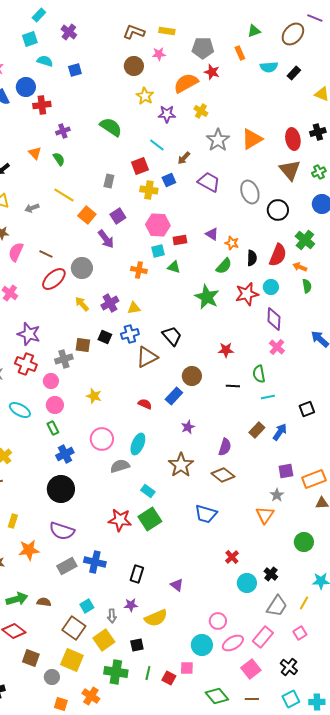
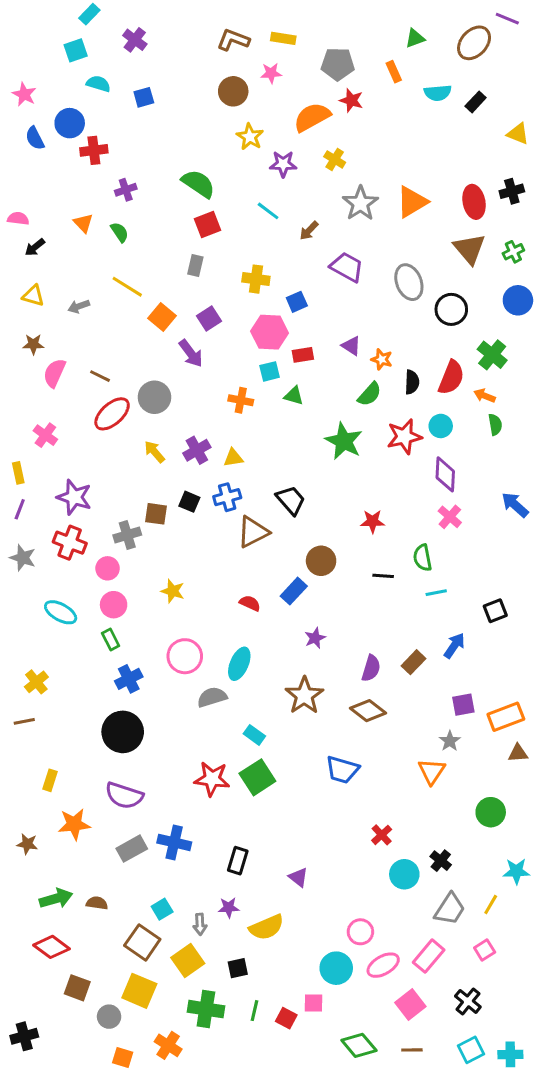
red square: (140, 166) -> (207, 225), moved
blue square: (169, 180) -> (297, 302), moved
brown rectangle: (257, 430) -> (413, 662), moved

